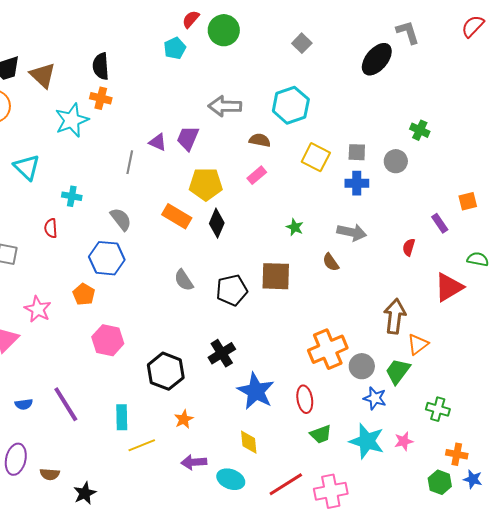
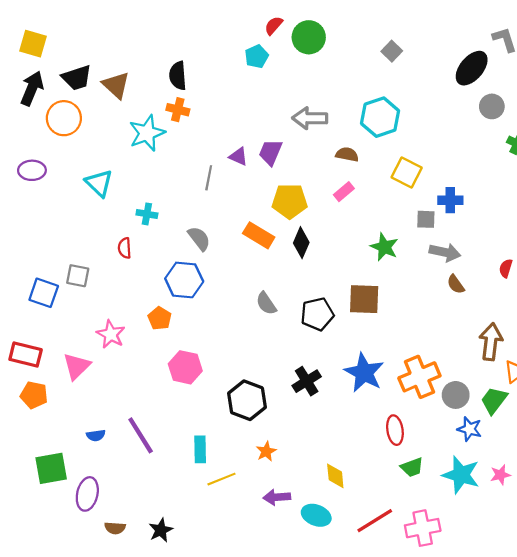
gray square: (357, 152) -> (426, 219), moved
gray circle: (396, 161) -> (492, 106), moved
green star: (295, 227) -> (384, 247), size x1.5
brown semicircle: (331, 262) -> (456, 284), moved
blue star: (256, 391) -> (364, 373), moved
brown semicircle: (50, 474) -> (115, 528), moved

